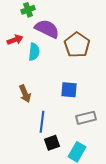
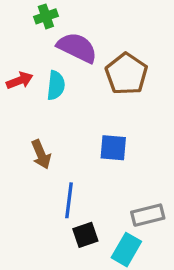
red arrow: (15, 40) -> (20, 80), moved
gray rectangle: (86, 118) -> (148, 215), moved

